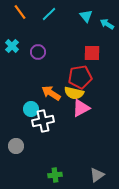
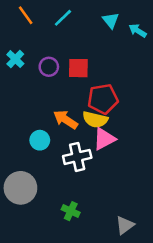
red square: (92, 53) -> (78, 68), moved
white cross: (43, 121) -> (77, 157), moved
gray circle: (16, 146) -> (20, 188), size x1.6
green cross: (55, 175) -> (71, 211), moved, turned 32

